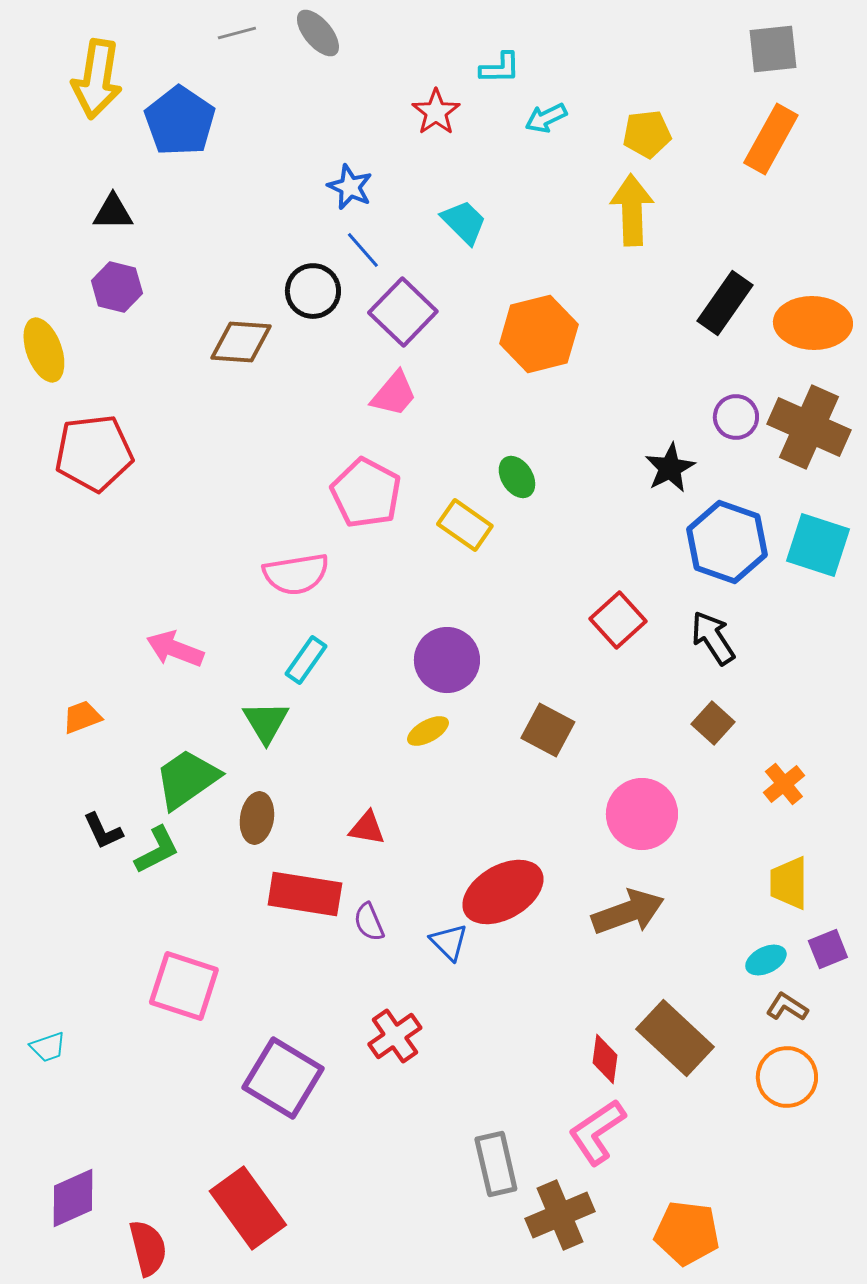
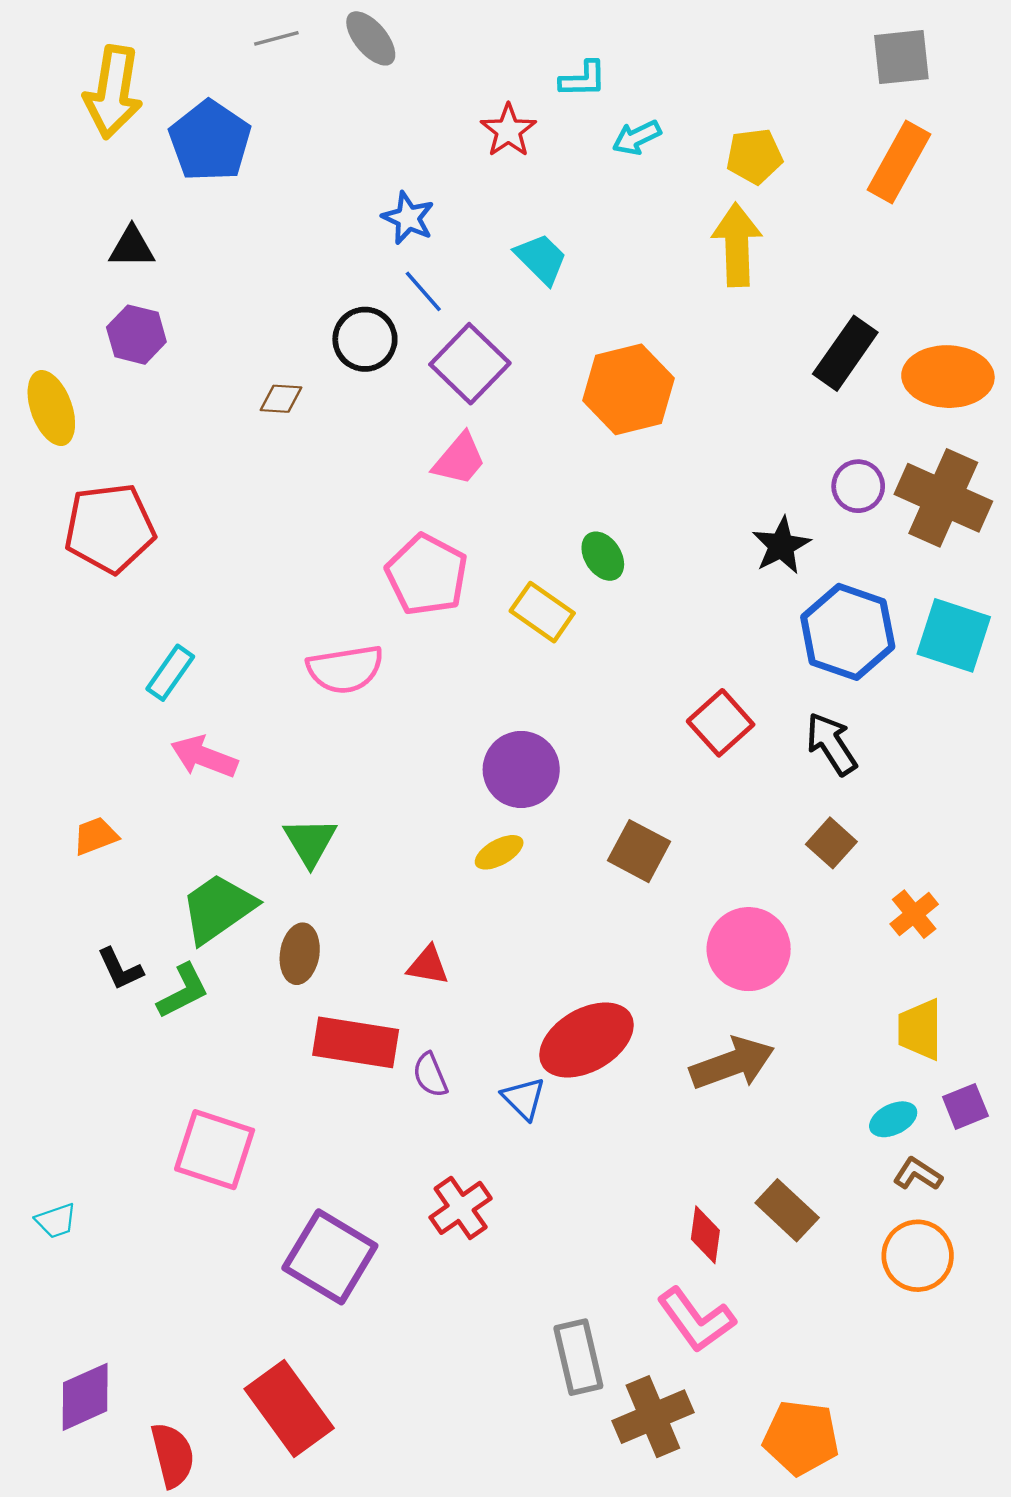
brown diamond: (241, 342) -> (281, 399), size x0.6
cyan rectangle: (306, 660) -> (170, 673), moved
brown rectangle: (675, 1038) -> (787, 1210), size x0.7
pink L-shape: (597, 1132) -> (696, 1320), turned -92

